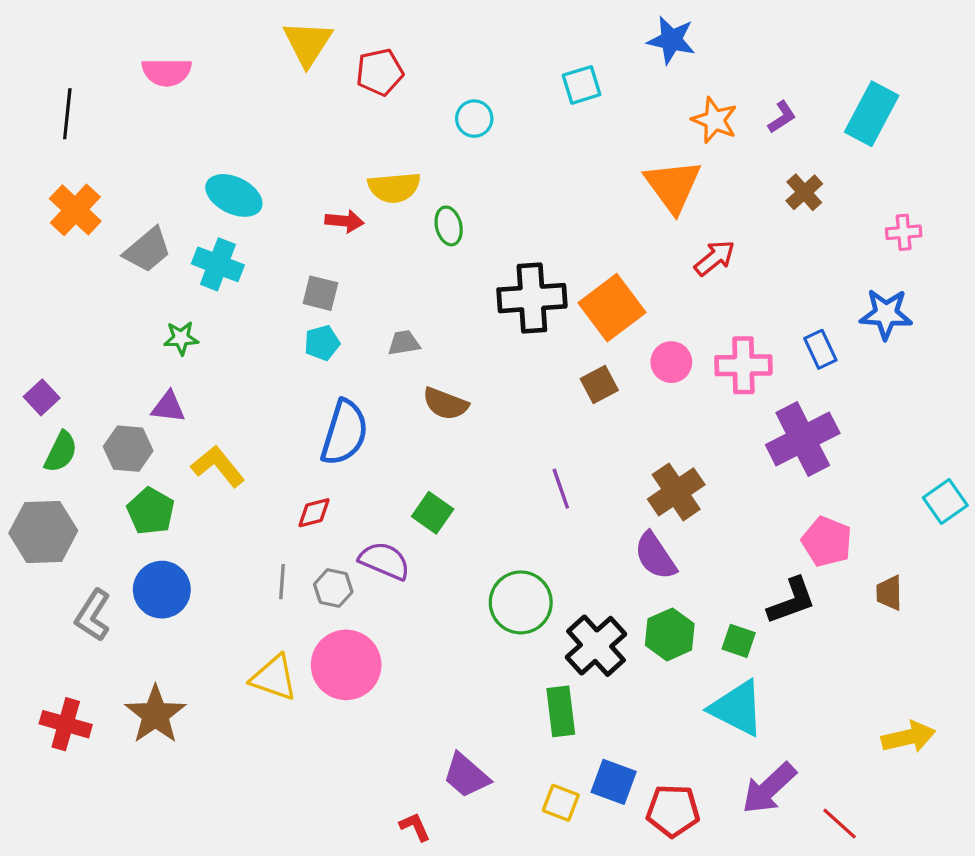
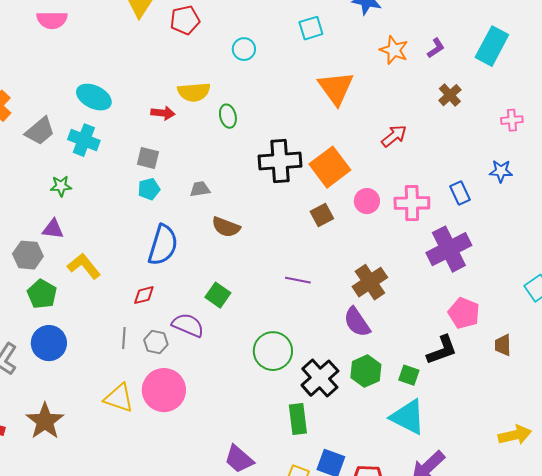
orange triangle: (673, 186) -> (336, 88), moved
blue star: (886, 314) -> (501, 171), size x0.7
purple line: (561, 489) -> (298, 280), turned -60

